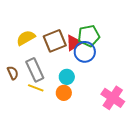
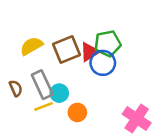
cyan circle: (67, 77) -> (59, 93), moved
yellow line: (36, 88) -> (44, 106), turned -42

